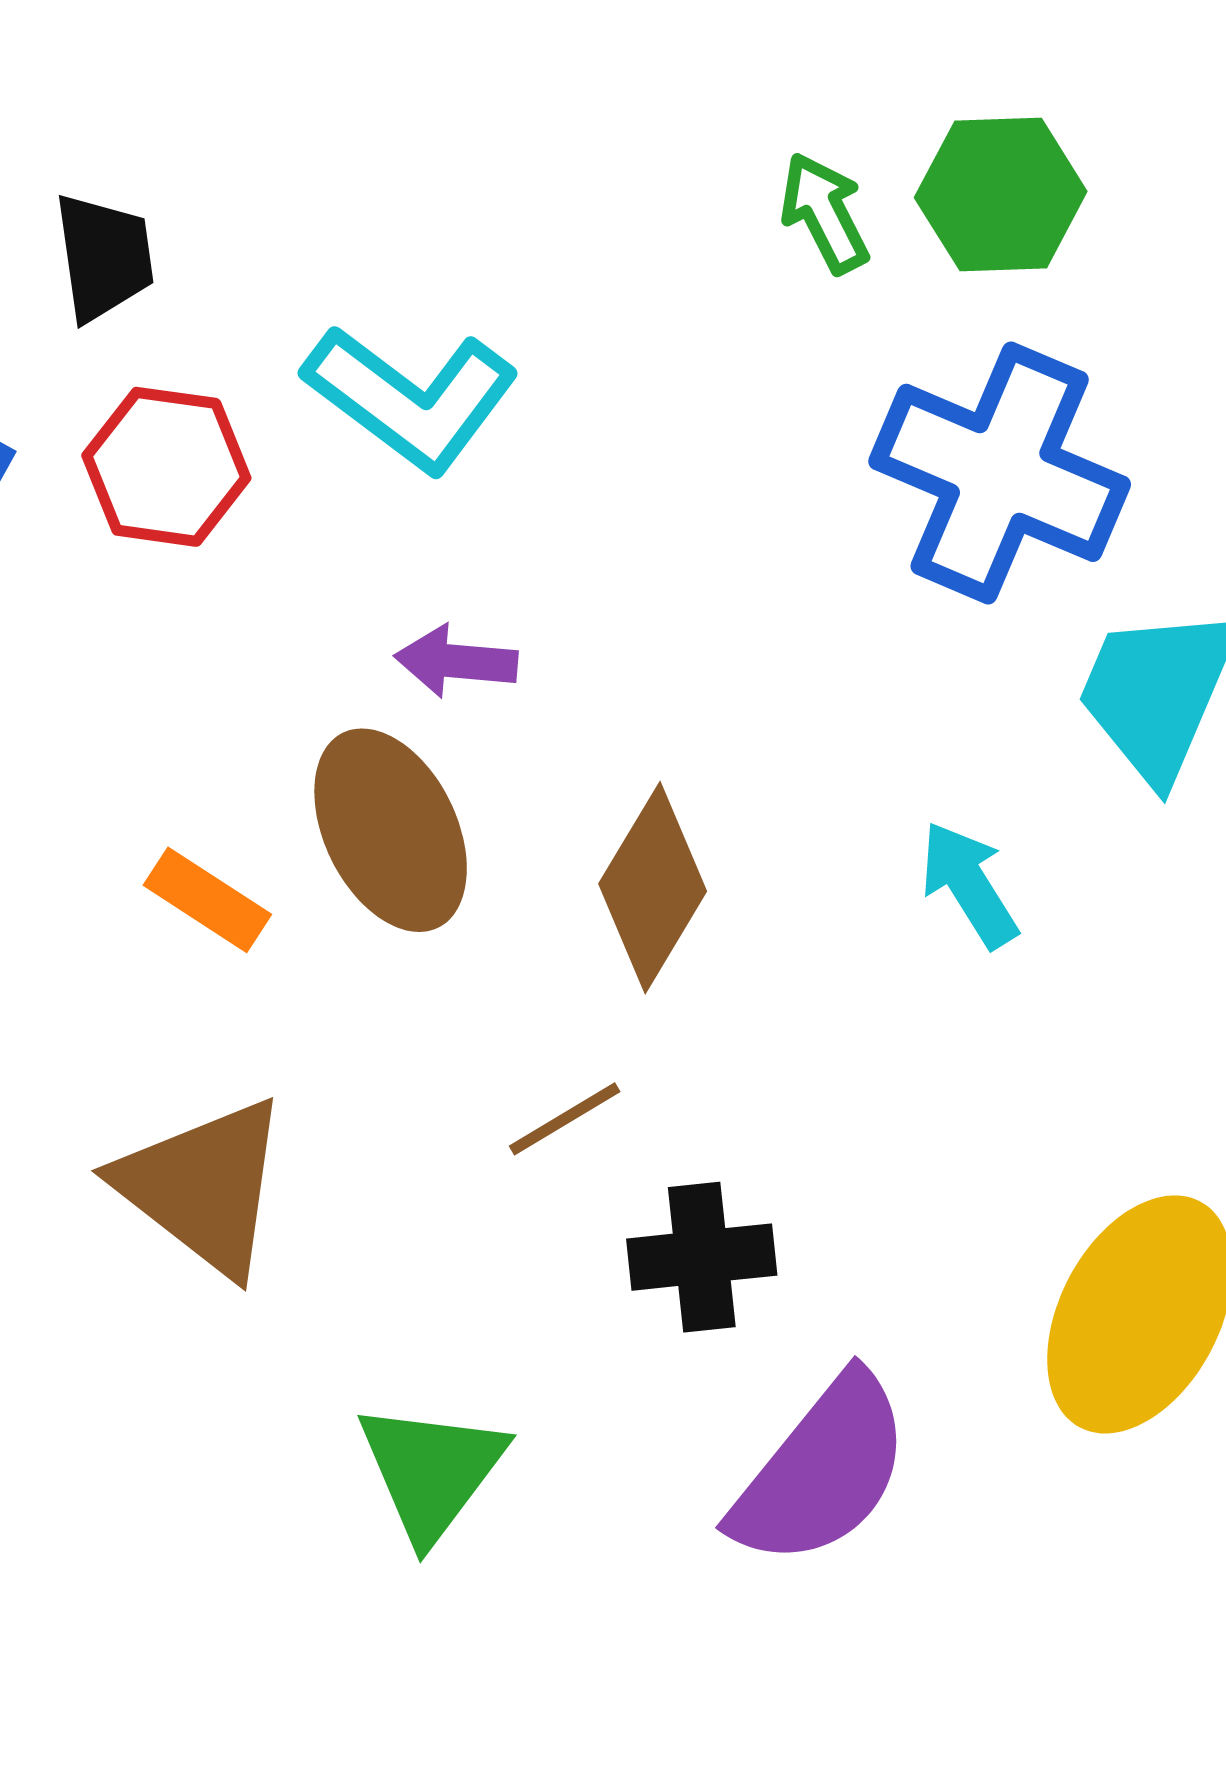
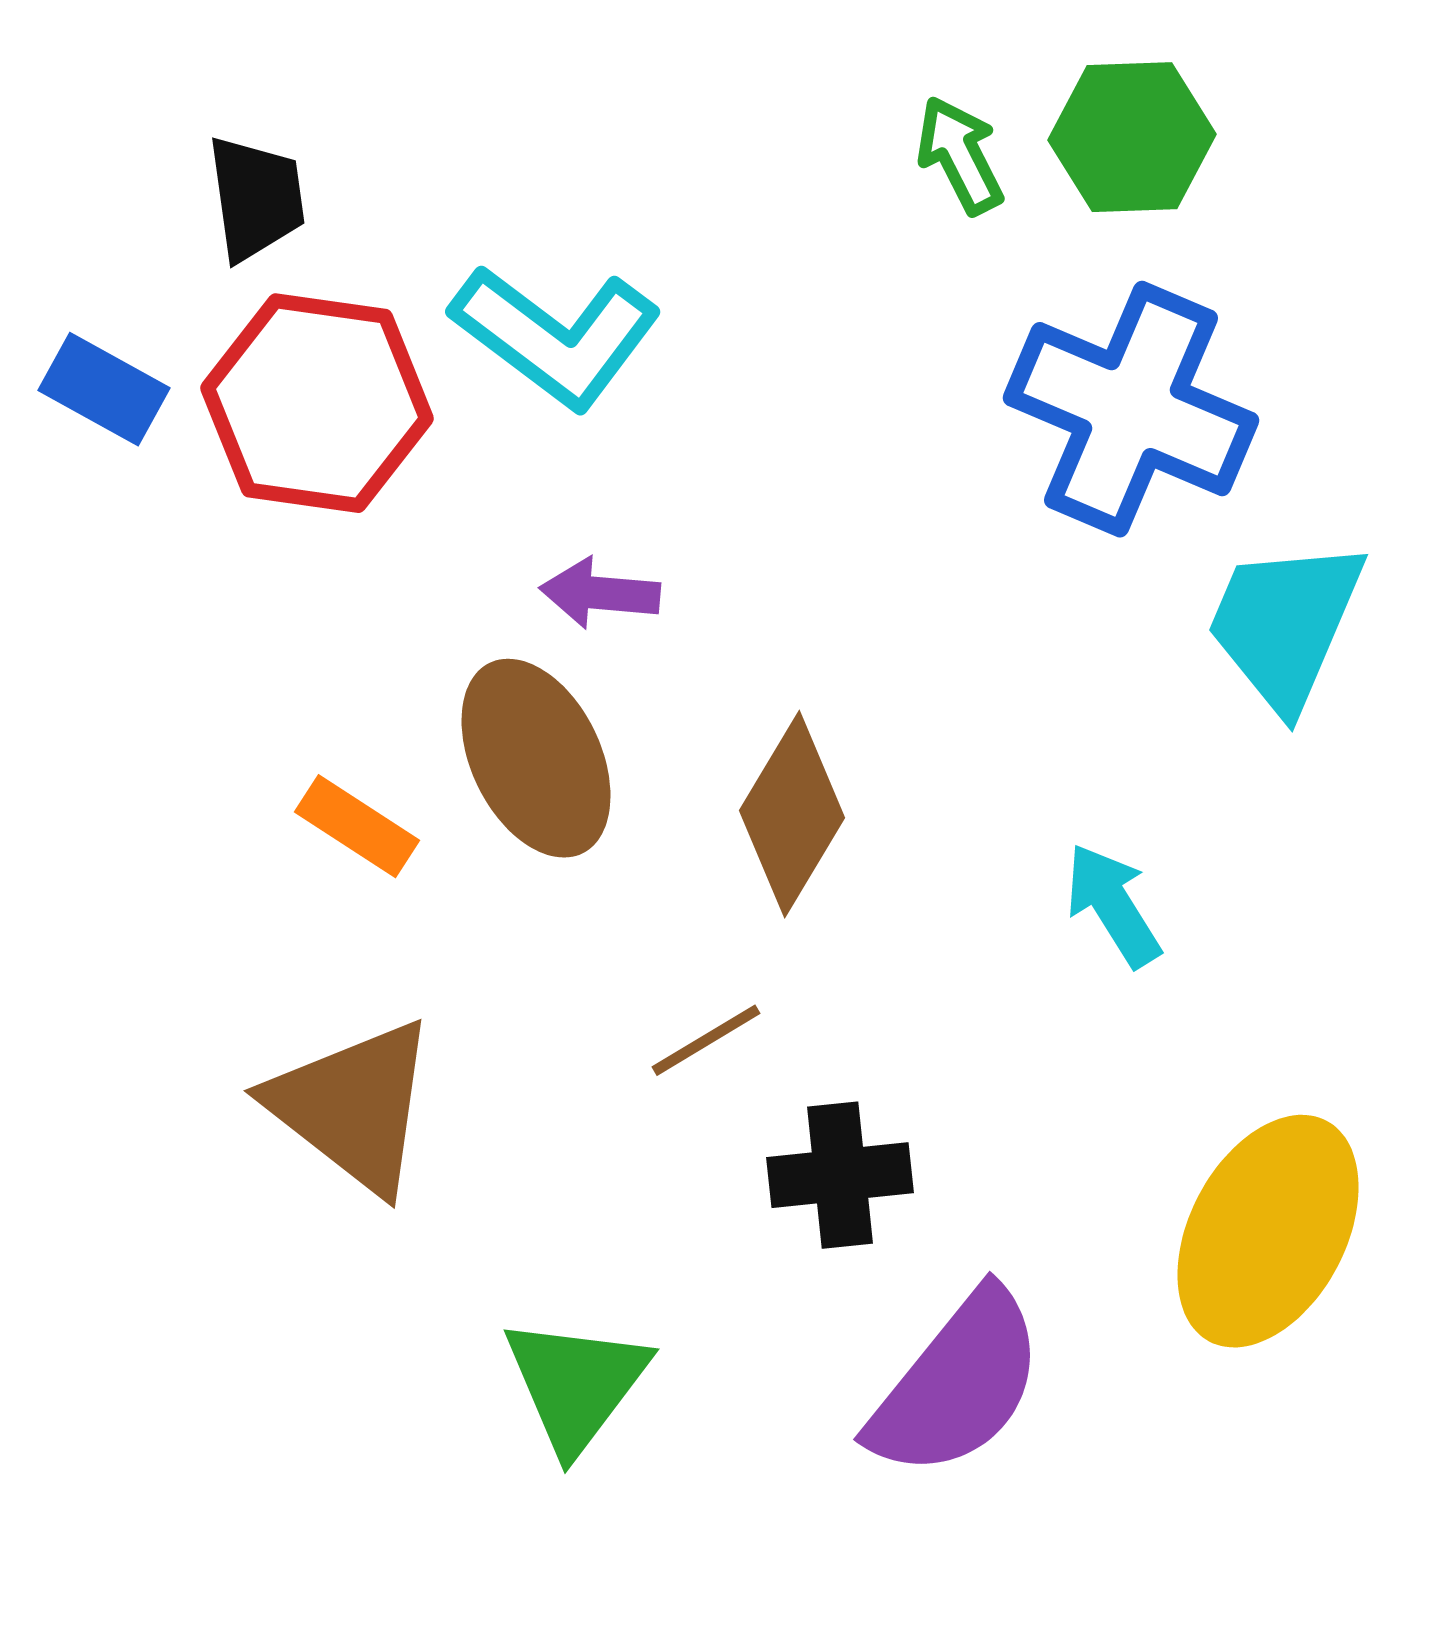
red hexagon: (166, 467) -> (317, 403), size x1.4
cyan arrow: (969, 884) -> (1113, 905), moved

